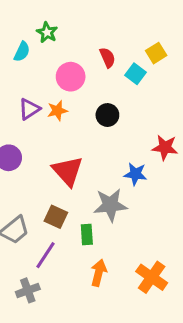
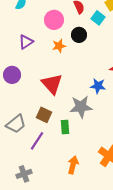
orange star: (57, 111) -> (59, 46), moved
black circle: (107, 115) -> (79, 35), moved
orange arrow: (99, 273) -> (73, 165), moved
gray cross: (28, 290) -> (24, 174), moved

